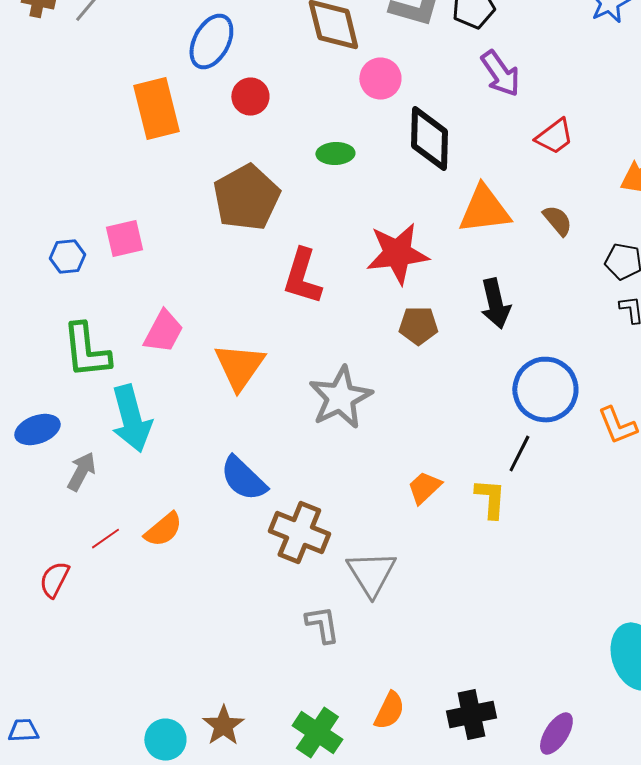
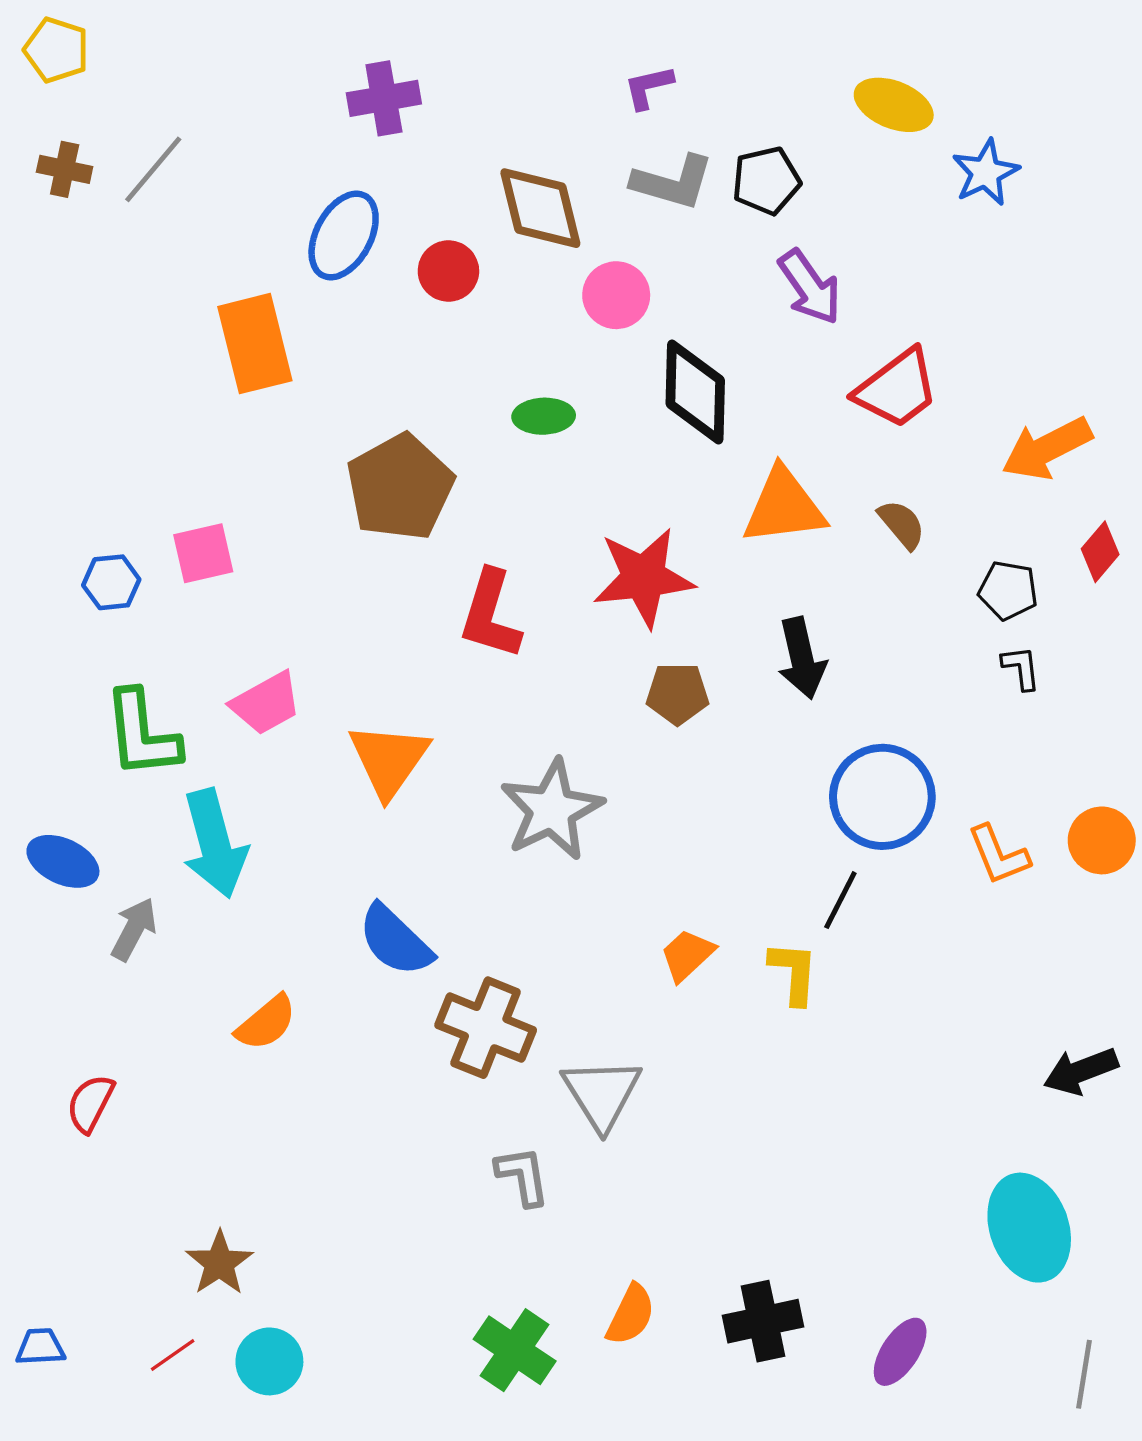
red circle: (250, 97) -> (448, 271), moved
red trapezoid: (554, 137) -> (897, 389), size x1.4
pink trapezoid: (163, 332) -> (266, 703), turned 33
blue ellipse: (37, 430) -> (63, 861), turned 45
red line: (105, 539) -> (173, 1355), moved
brown star: (223, 726) -> (219, 1263), moved

